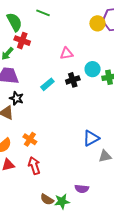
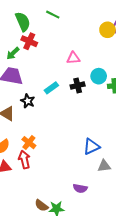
black star: (16, 98) -> (28, 101), moved
red arrow: (34, 166) -> (24, 160), moved
purple semicircle: (82, 189) -> (80, 188), moved

